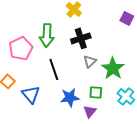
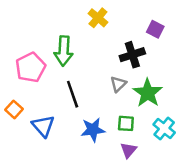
purple square: (127, 18) -> (155, 29), moved
black cross: (81, 38) -> (132, 55), moved
purple triangle: (90, 111) -> (128, 150), moved

